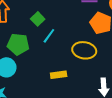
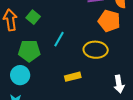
green square: (38, 19) -> (33, 17), moved

